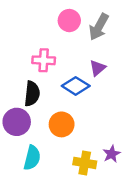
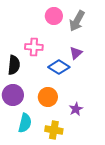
black semicircle: (32, 94) -> (14, 65), moved
purple star: (112, 154) -> (76, 109), moved
yellow cross: (85, 163) -> (54, 130), moved

